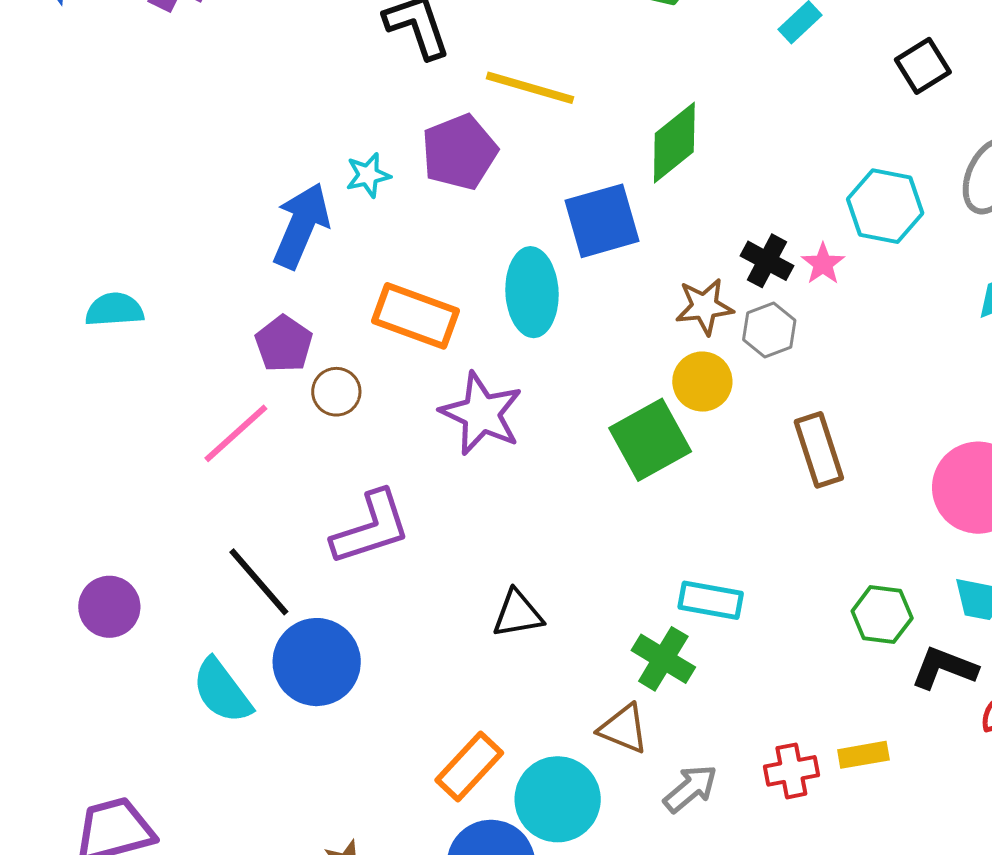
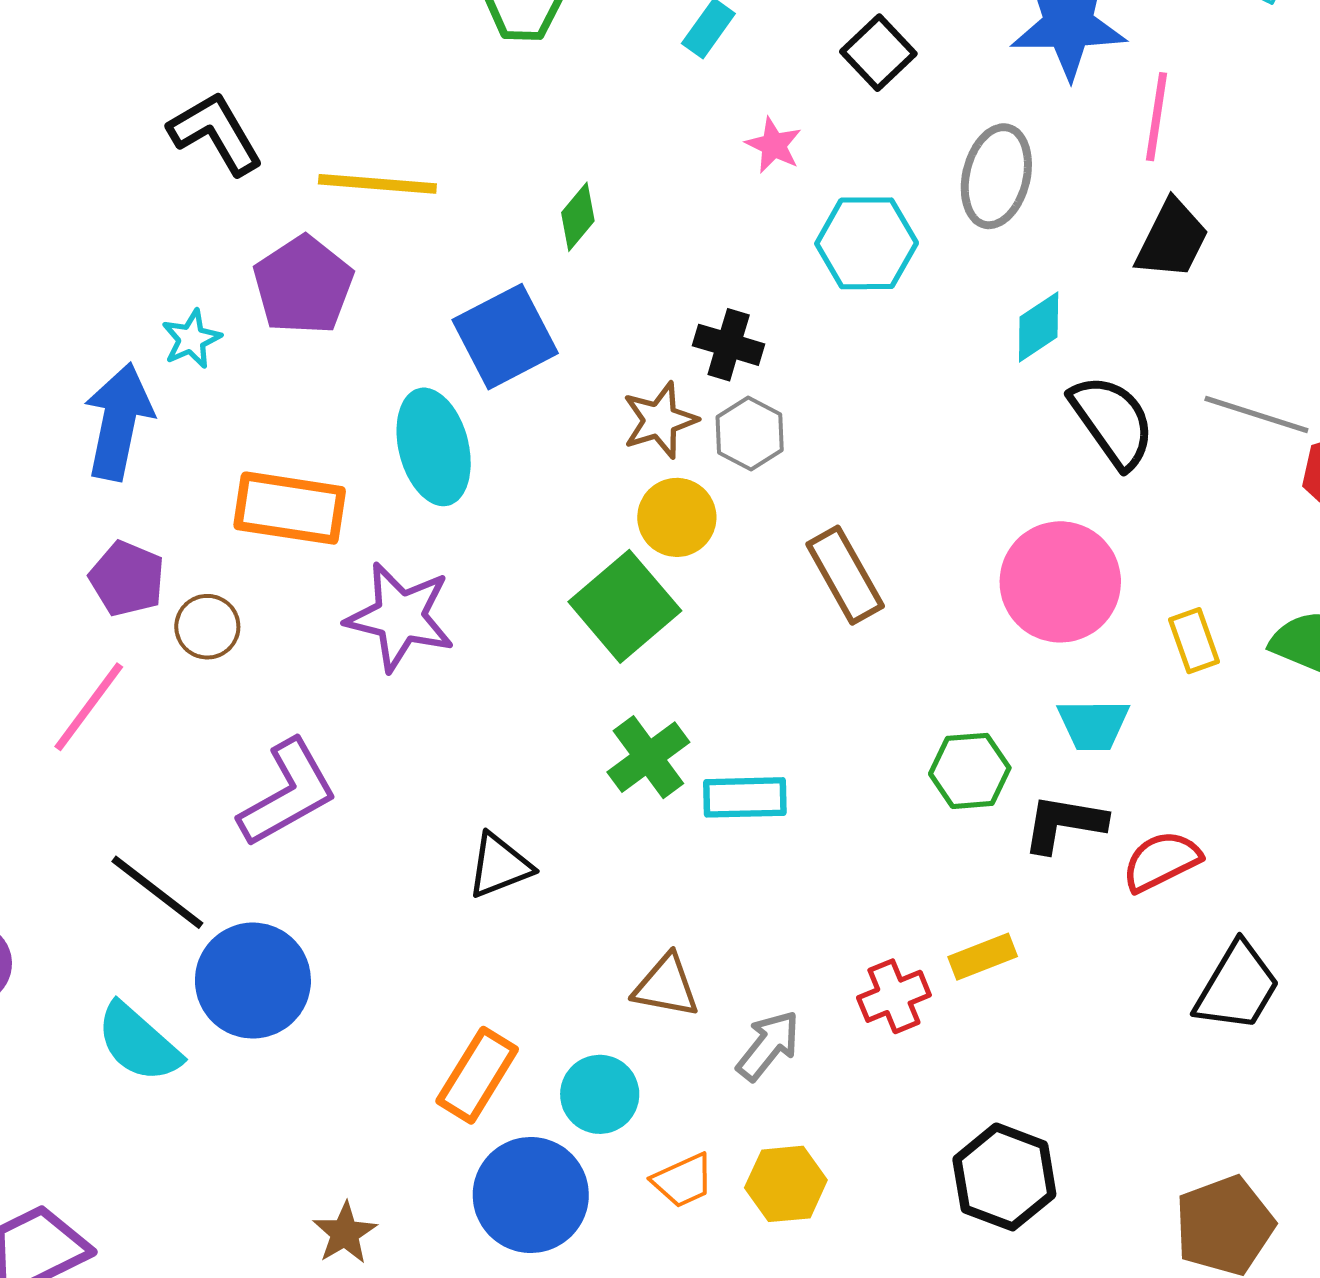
green diamond: (674, 143) -> (578, 217), size x0.6
pink star: (823, 264) -> (774, 145), moved
green cross: (663, 659) -> (648, 757), moved, turned 34
cyan circle: (558, 799) -> (600, 1094), size x0.7

